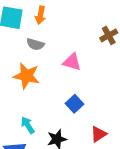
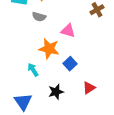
orange star: (26, 76) -> (49, 49), moved
cyan arrow: (28, 125) -> (33, 70), moved

